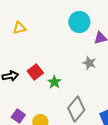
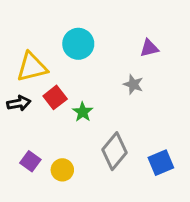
cyan circle: (79, 22) -> (78, 44), moved
yellow triangle: (19, 28) -> (32, 67), moved, size x1.6

